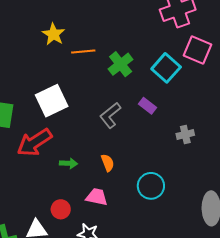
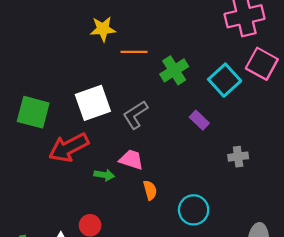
yellow star: (53, 34) -> (103, 29), turned 30
gray L-shape: (110, 115) -> (135, 115), moved
orange semicircle: (108, 163) -> (150, 190), moved
pink trapezoid: (97, 197) -> (131, 160), moved

